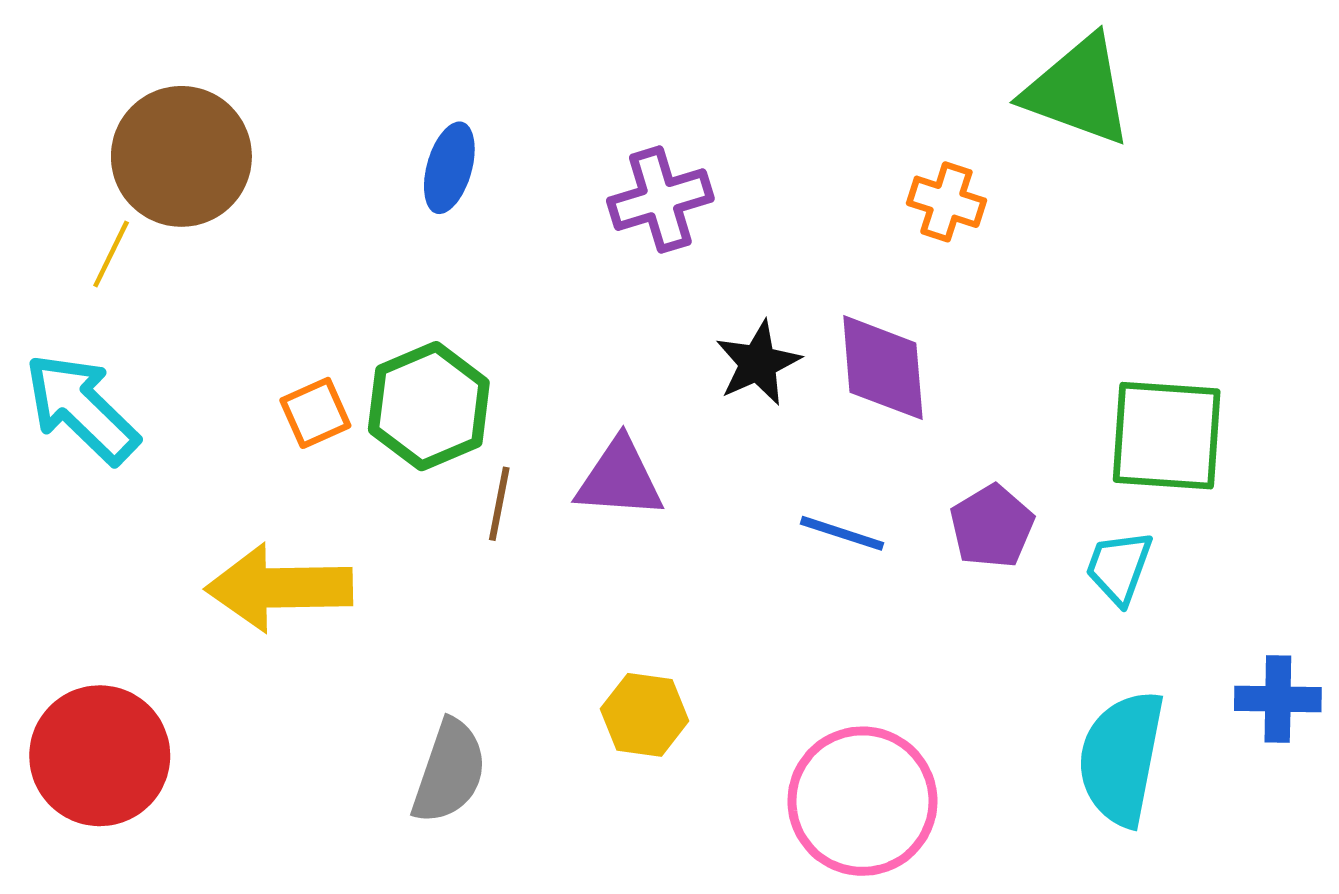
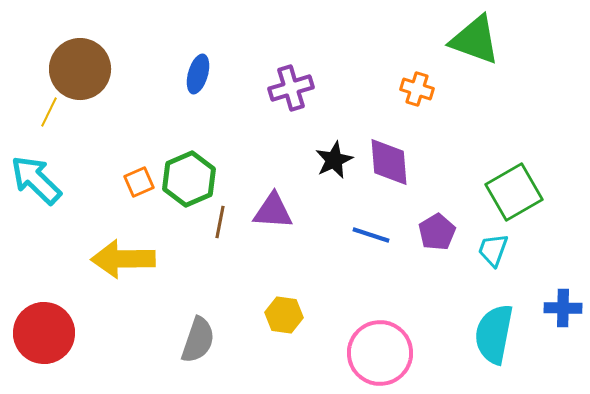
green square: (1167, 436) -> (514, 192), turned -34

